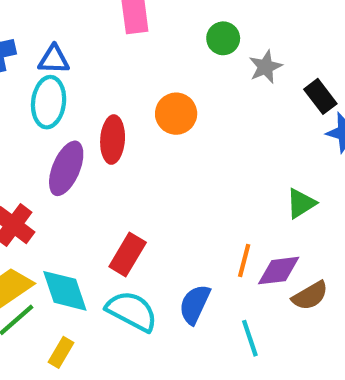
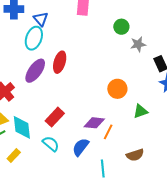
blue triangle: (54, 60) -> (41, 19), turned 35
orange circle: (176, 114) -> (117, 89), moved
purple diamond: (279, 271) -> (94, 123), moved
cyan semicircle: (132, 311) -> (51, 144), size x0.7

